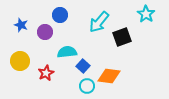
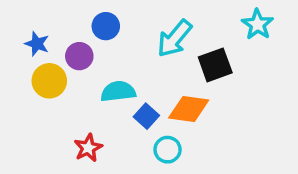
yellow circle: (20, 61) -> (49, 81), moved
red star: (46, 73) -> (88, 148), moved
orange diamond: (109, 76) -> (189, 109), moved
cyan circle: (87, 86) -> (168, 150), moved

